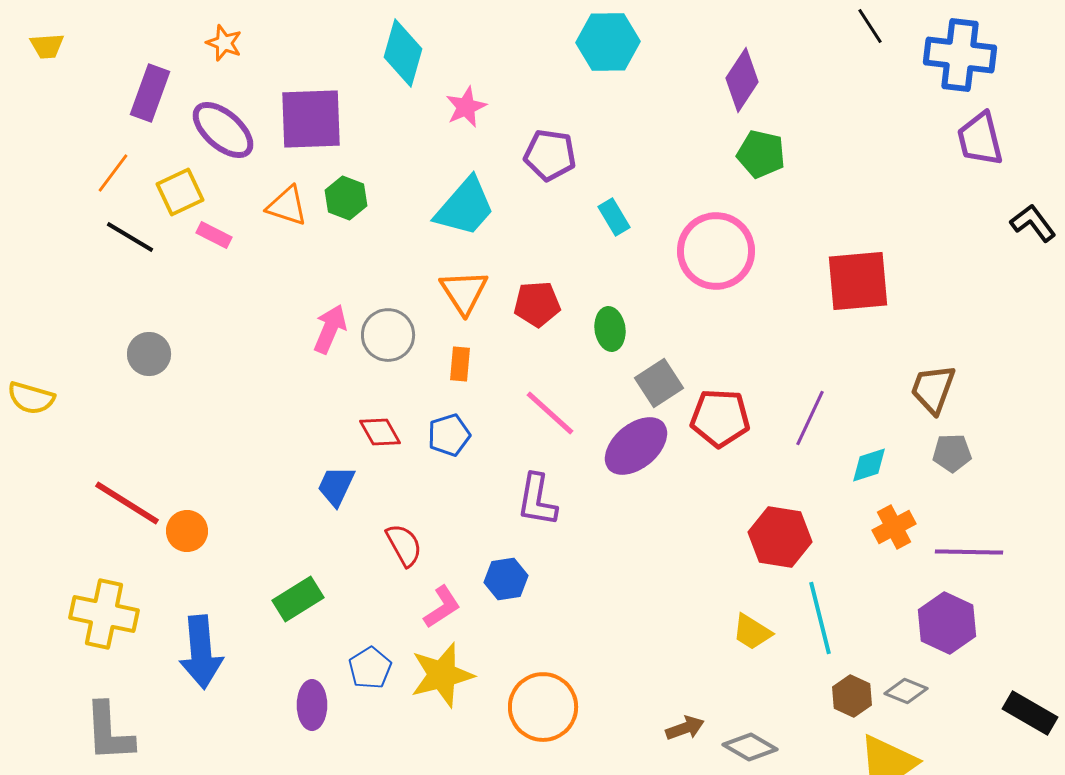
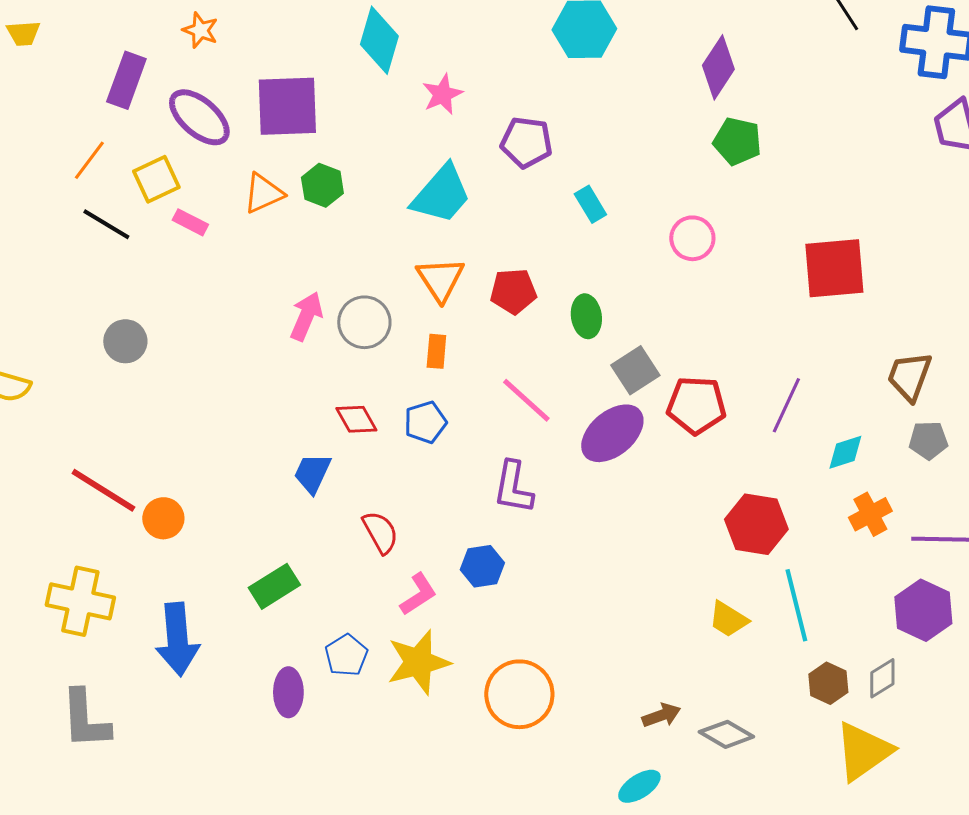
orange triangle: (287, 206) -> (263, 193), turned -42
pink circle: (716, 251) -> (692, 238), size x0.6
gray diamond: (906, 691) -> (882, 678), turned -54

